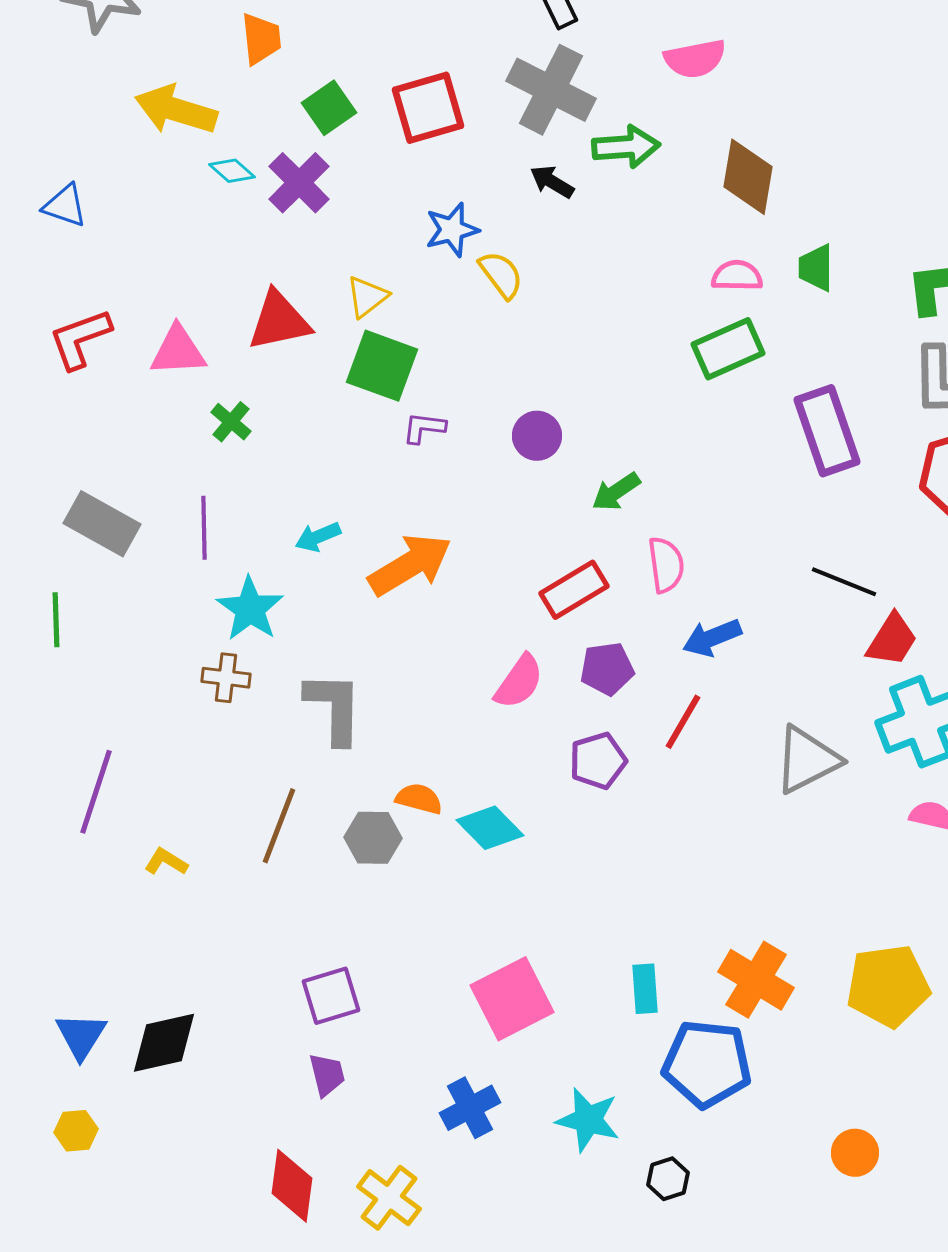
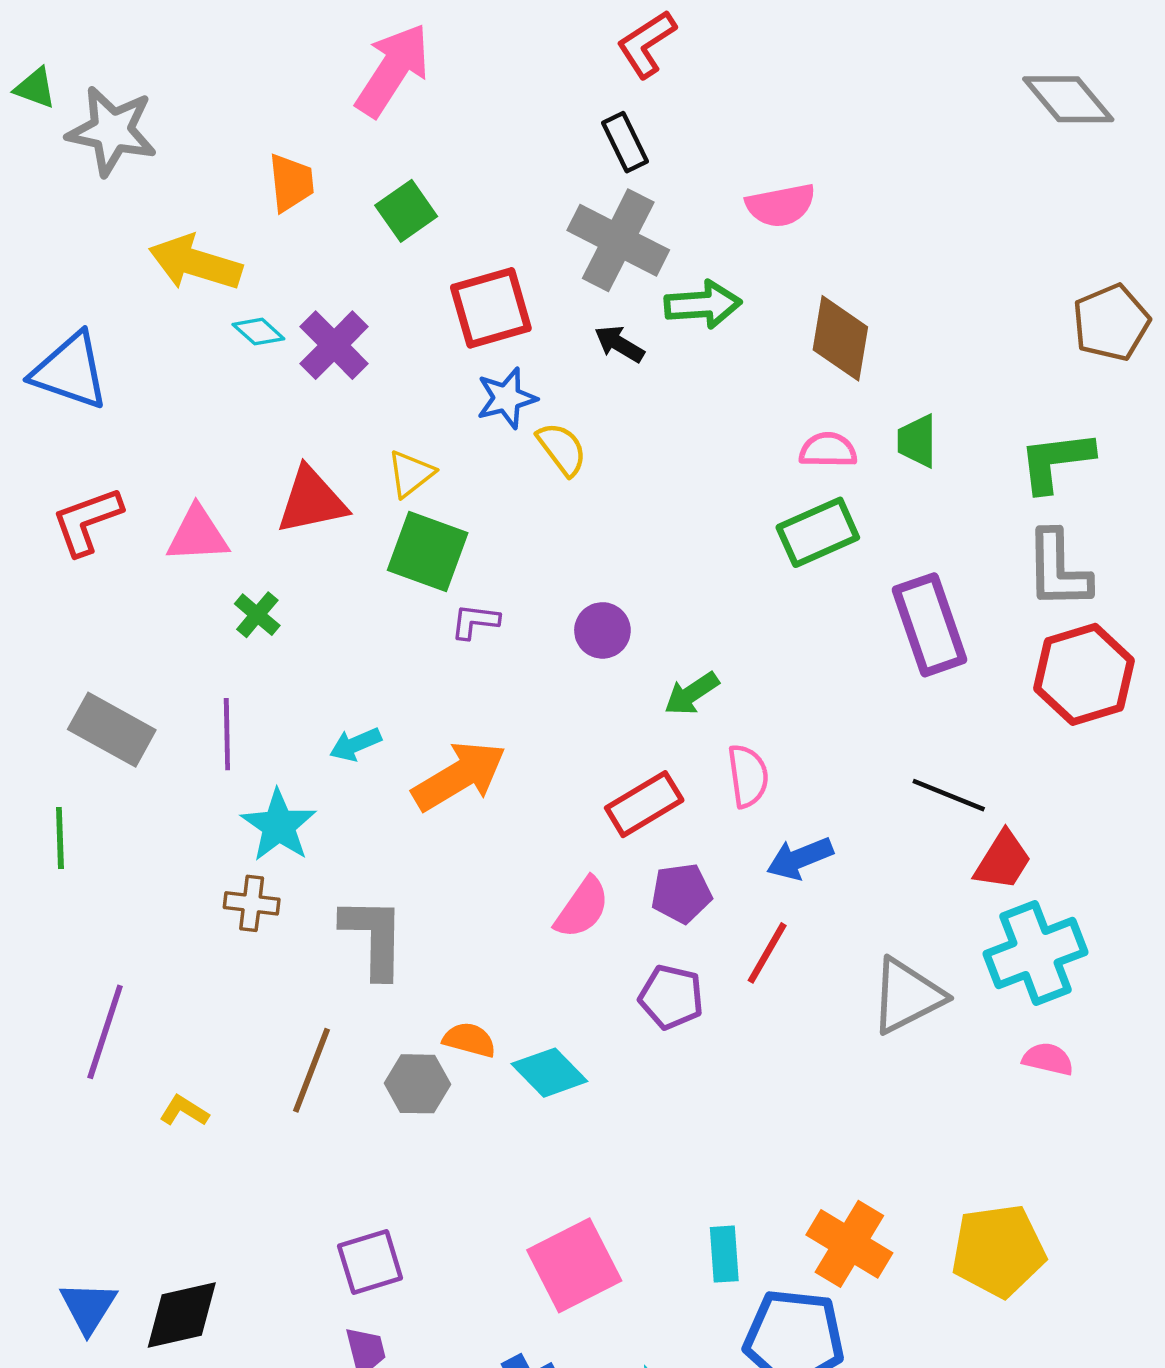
green square: (329, 108) -> (406, 211), moved
red square: (428, 108) -> (491, 308), moved
blue triangle: (65, 206) -> (70, 371), size x1.6
purple pentagon: (598, 761) -> (671, 997), turned 30

